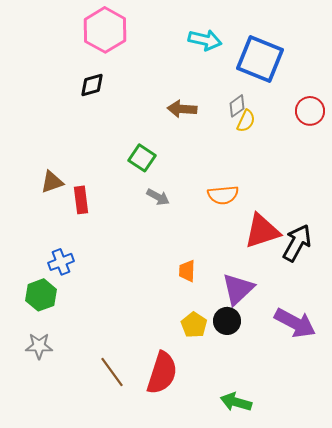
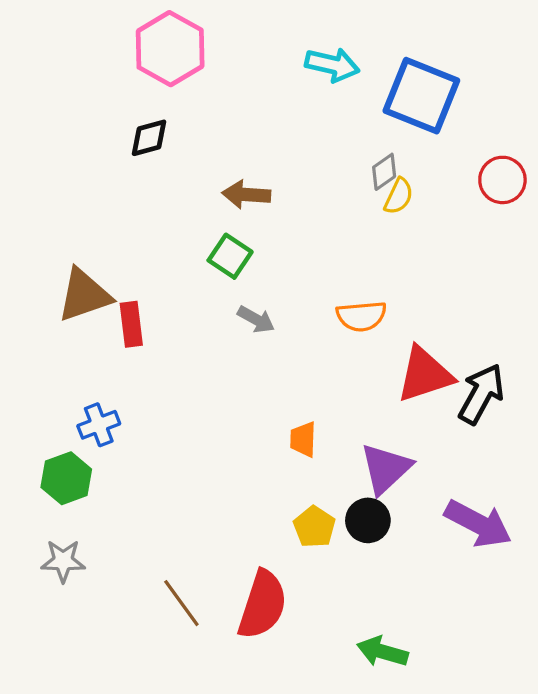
brown arrow: (182, 109) -> (246, 195), moved
brown triangle: (52, 182) -> (84, 295), size x1.5

